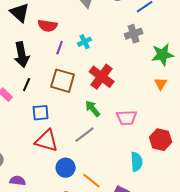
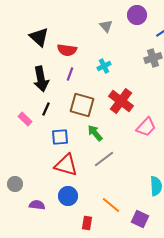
purple line: (60, 48) -> (70, 74), moved
green arrow: (93, 109) -> (95, 133), moved
pink trapezoid: (127, 118) -> (146, 127), moved, turned -45
blue circle: (66, 168) -> (68, 196), moved

